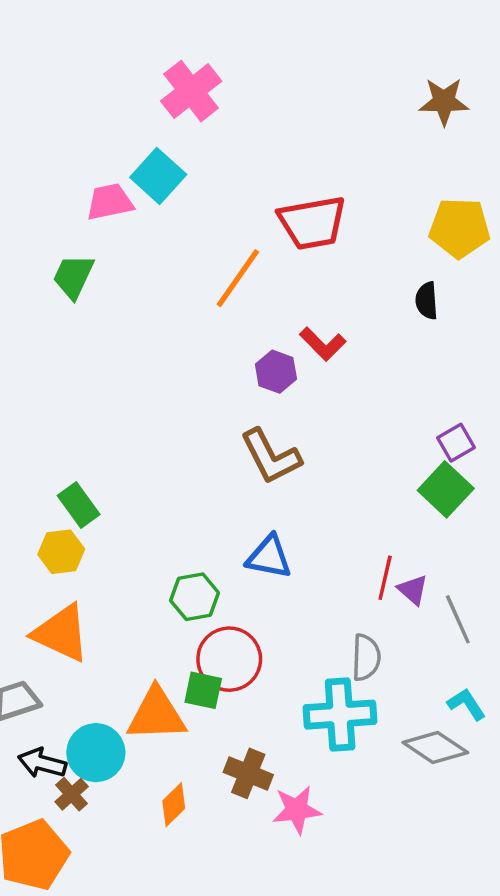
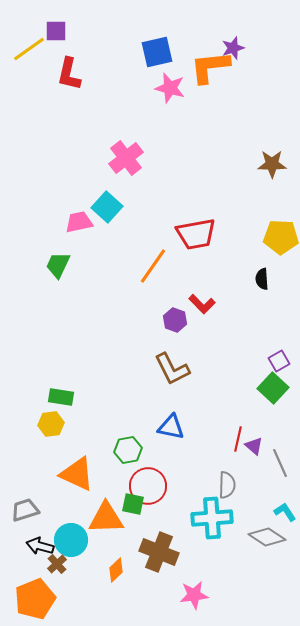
green rectangle: (79, 505) -> (61, 397), turned -45
orange triangle: (61, 633) -> (77, 474), moved
brown cross: (248, 773) -> (159, 552), size x1.4
pink star: (297, 810) -> (194, 595), moved

